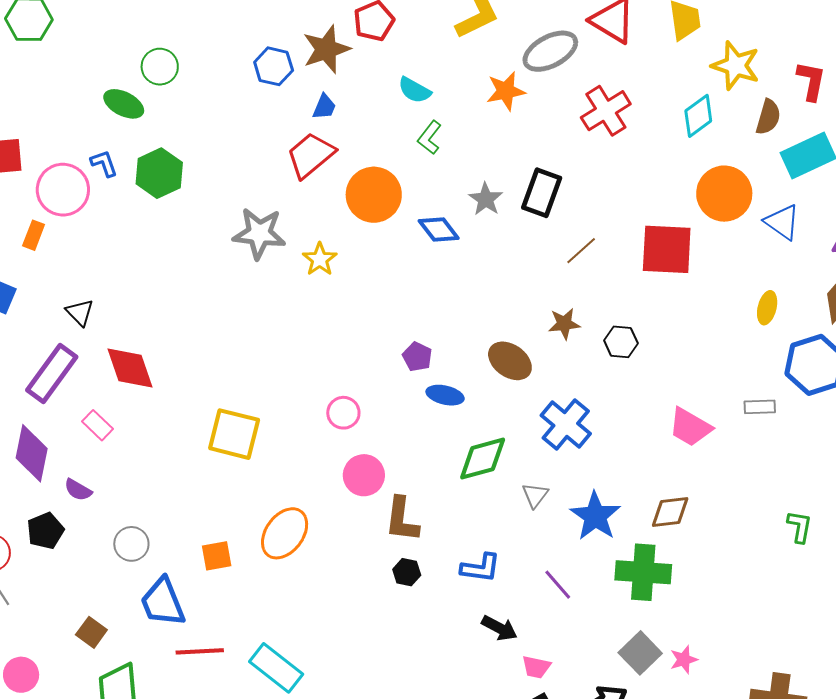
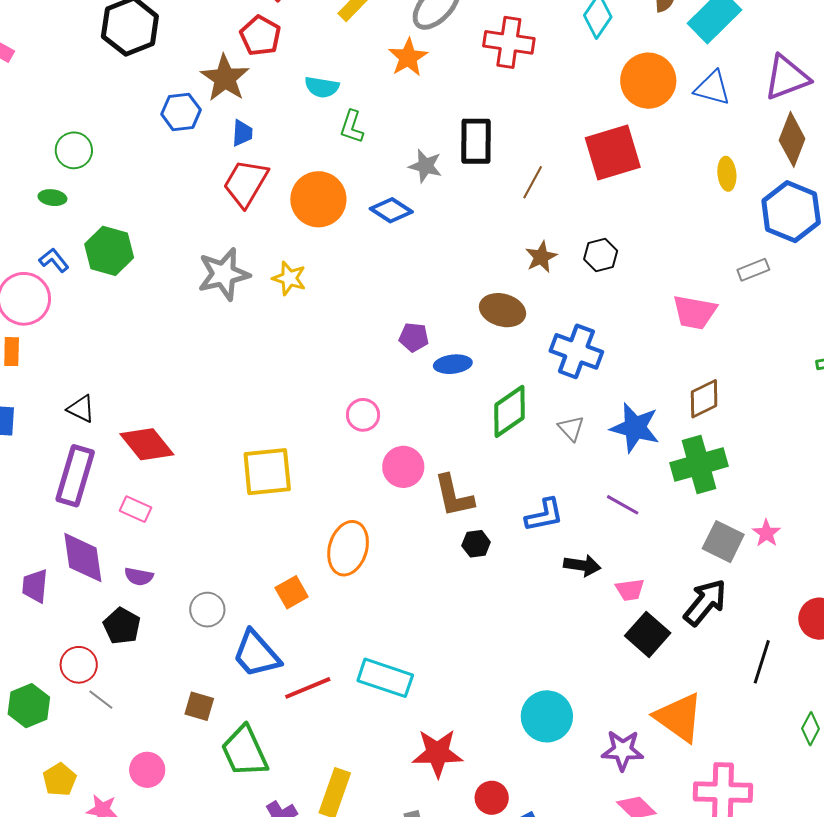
green ellipse: (124, 104) -> (52, 198), size x0.7
red cross: (606, 111) -> (509, 42), turned -30

